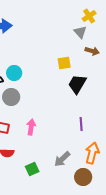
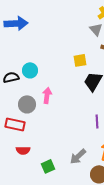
gray circle: (11, 97) -> (27, 104), moved
pink arrow: (31, 127) -> (47, 95), moved

